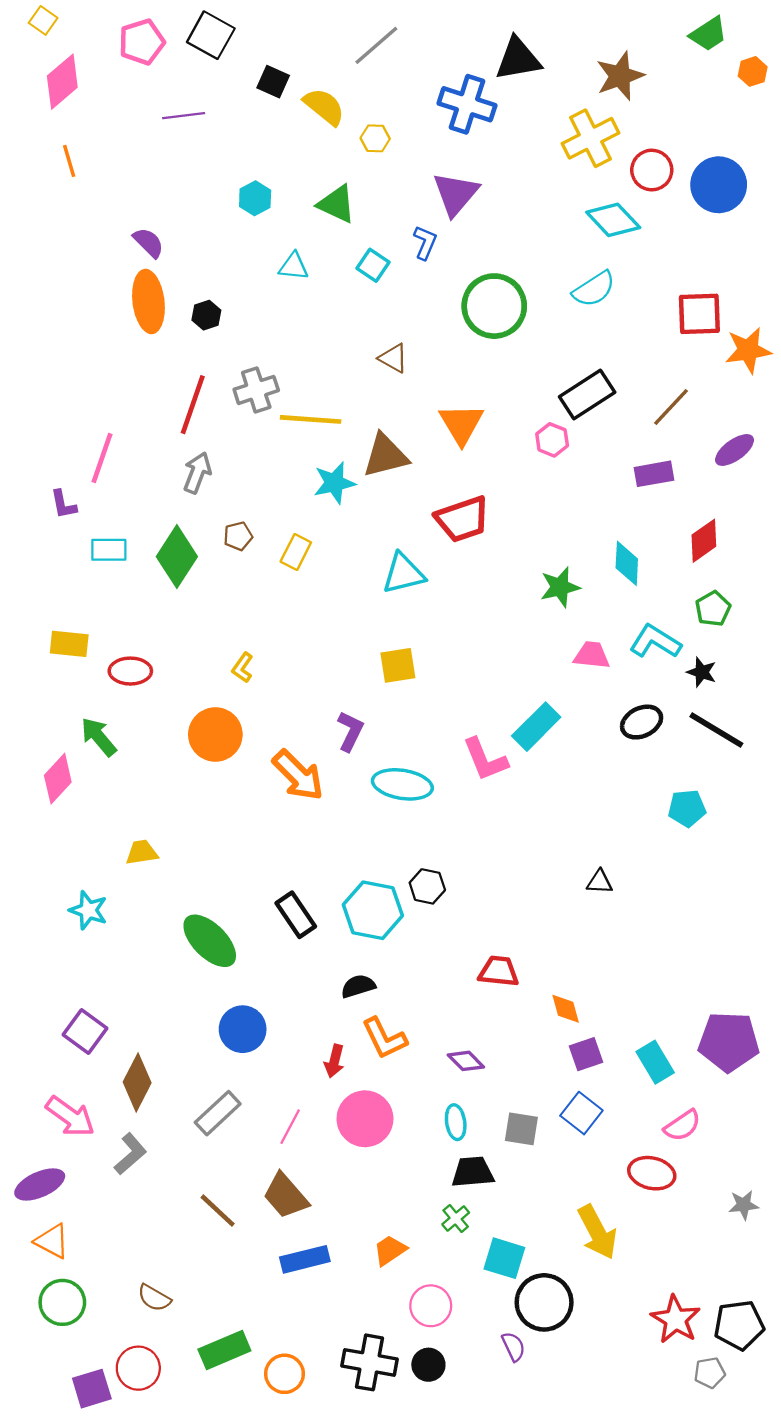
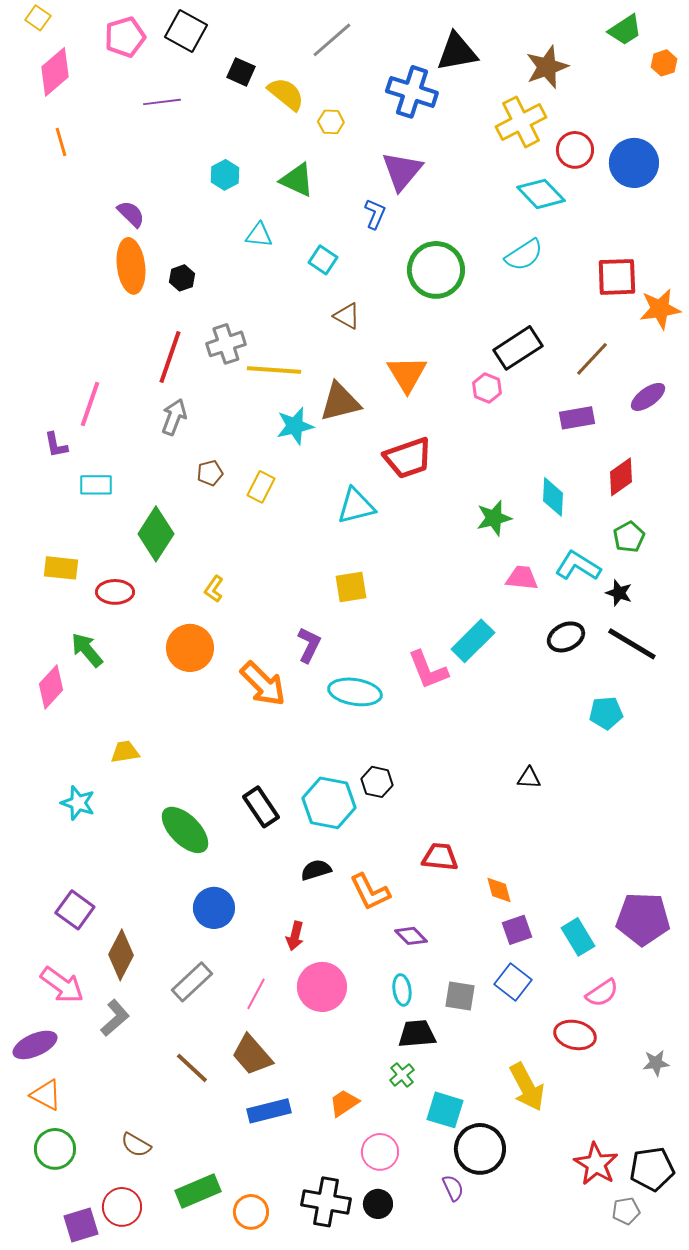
cyan square: (373, 265) -> (323, 260), moved
green diamond: (177, 557) -> (156, 534), moved
orange L-shape: (384, 1038) -> (370, 892), moved

